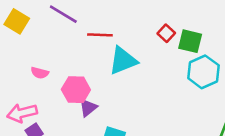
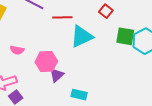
red square: (166, 33) -> (106, 11), moved
green square: (190, 41) -> (125, 36), moved

